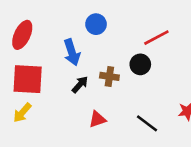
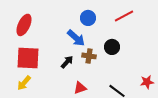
blue circle: (96, 24) -> (88, 18), moved
red line: (156, 38) -> (124, 16), moved
blue arrow: (72, 52) -> (76, 38), moved, turned -30

